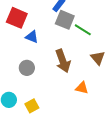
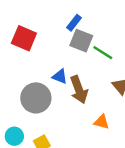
blue triangle: (32, 37) -> (60, 76), moved
gray circle: (27, 68) -> (36, 98), size x1.6

